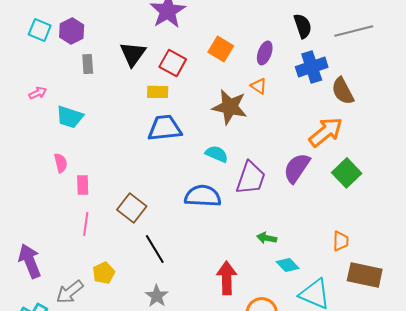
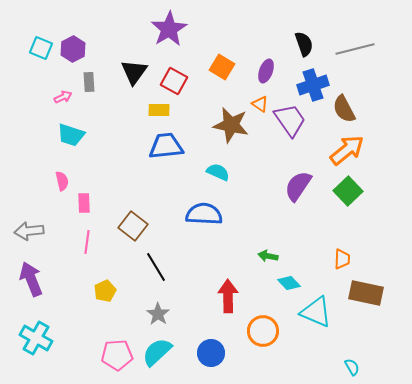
pink arrow: (38, 93) -> (63, 97), moved
orange arrow: (326, 132) -> (347, 150), moved
purple trapezoid: (251, 178) -> (290, 120), moved, turned -54
gray arrow: (70, 292) -> (29, 231), moved, turned 32

